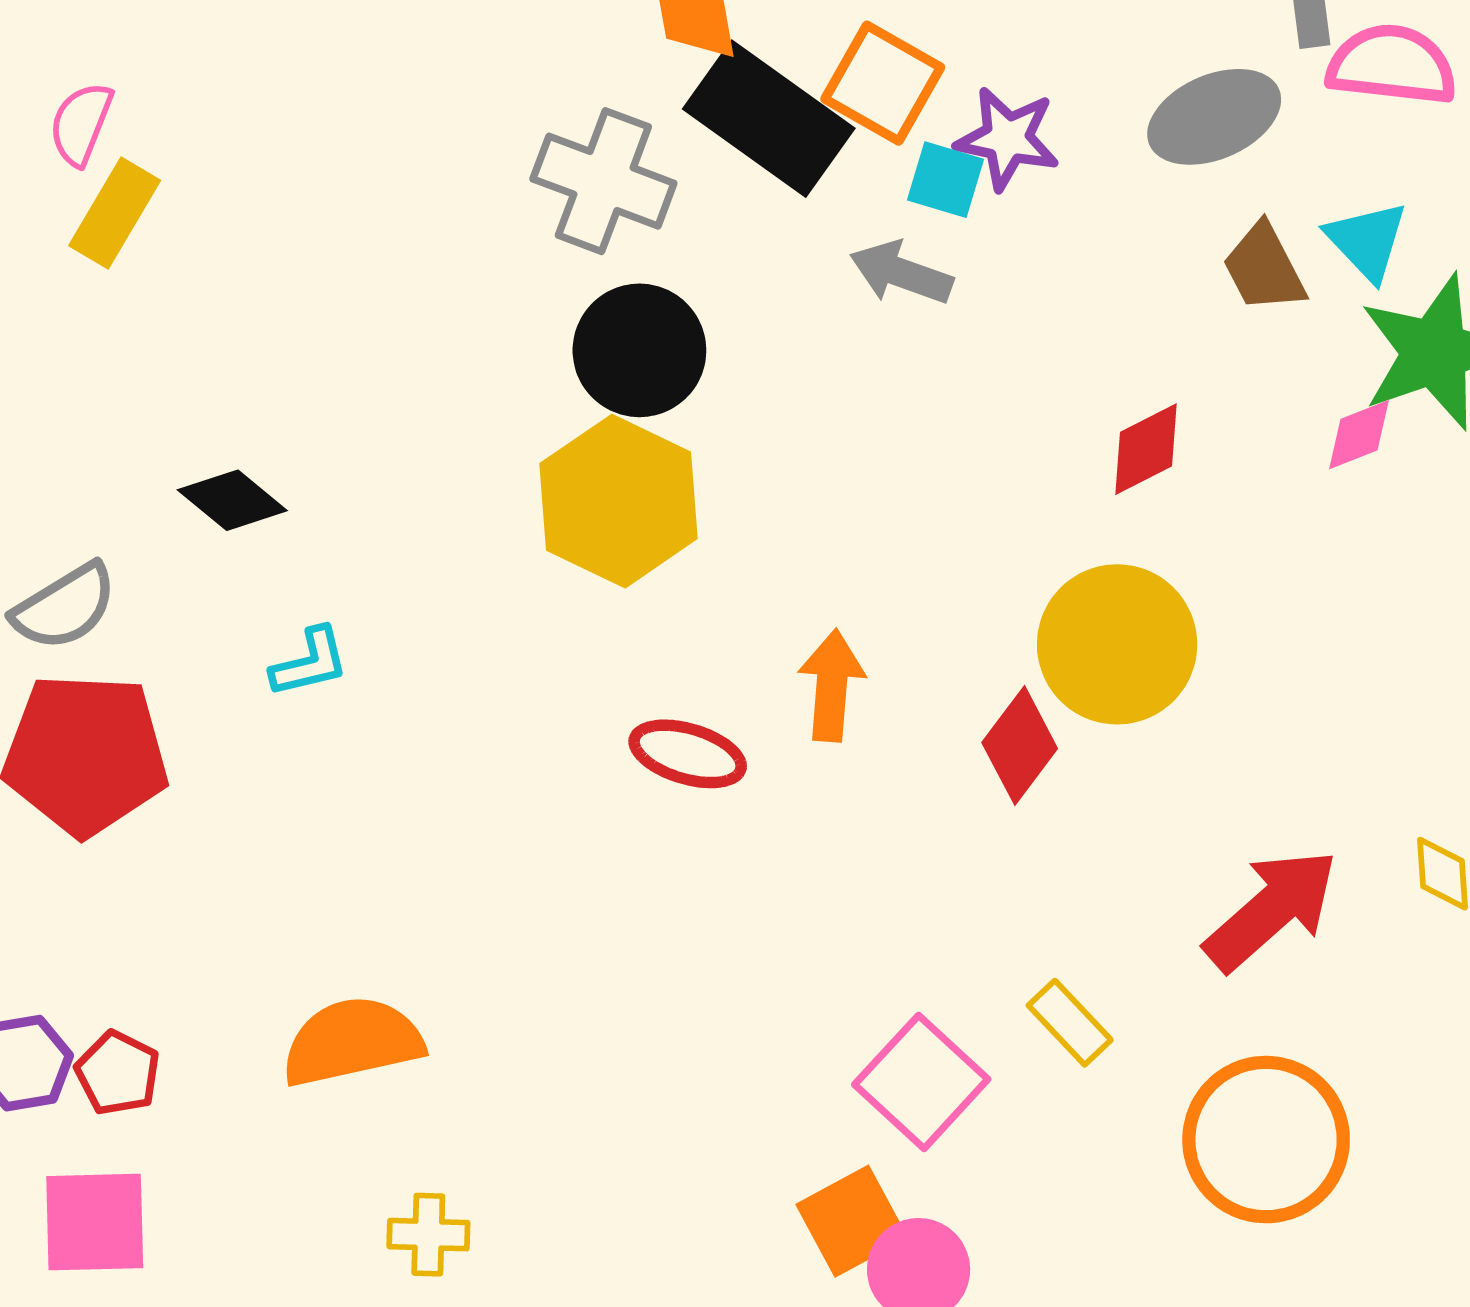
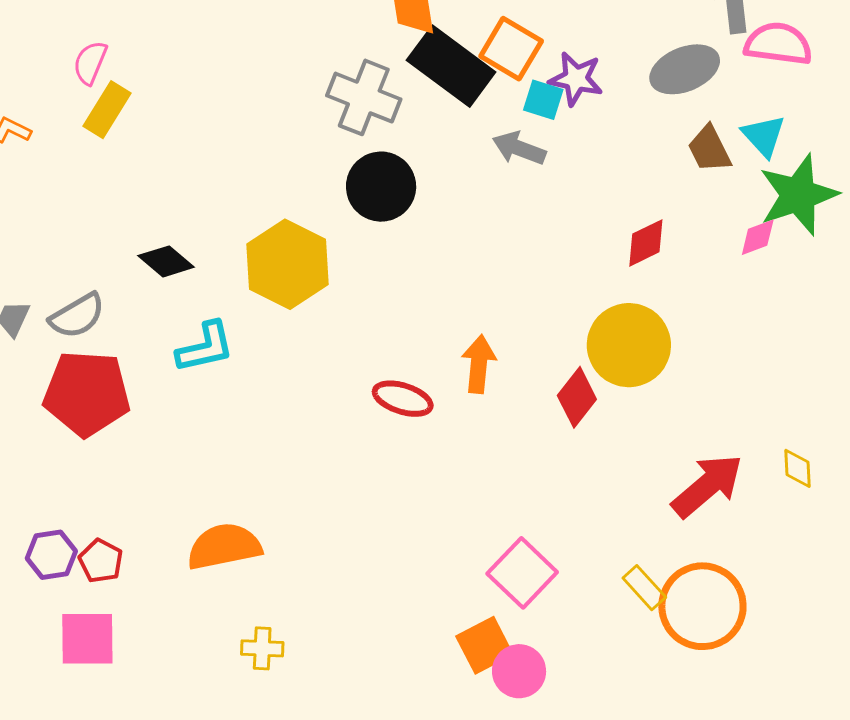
yellow hexagon: (619, 501) -> (287, 264), moved
cyan L-shape: (310, 663) -> (205, 347), size x1.4
yellow rectangle: (1070, 1023) -> (644, 588), moved

